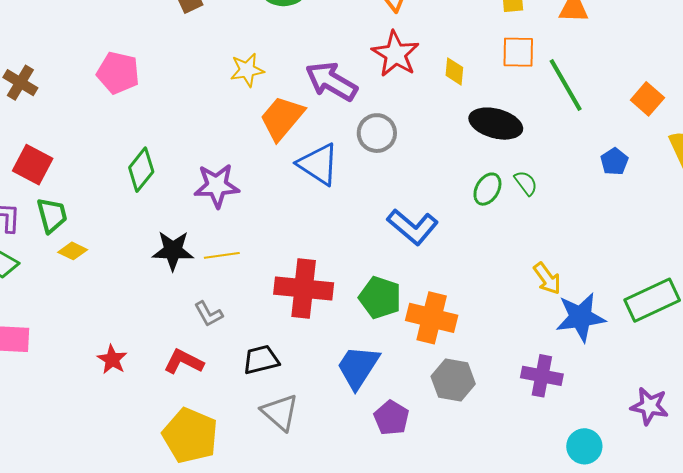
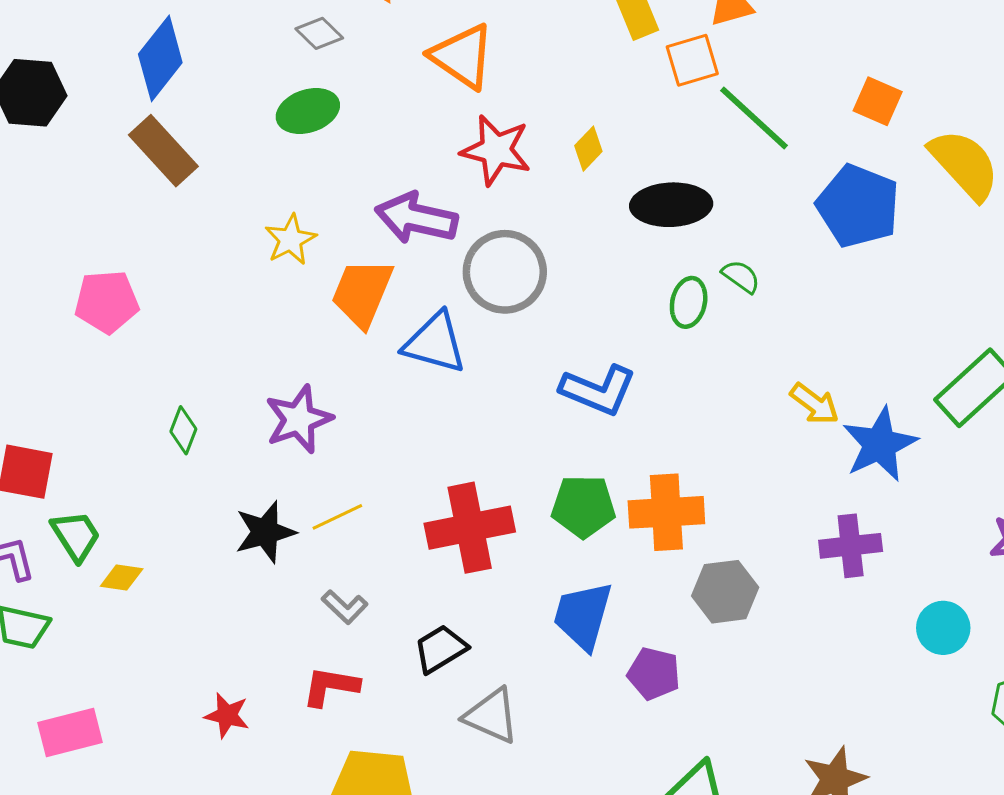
orange square: (518, 52) -> (692, 60), moved
yellow diamond: (454, 71) -> (588, 149), turned 56
gray circle: (377, 133) -> (505, 272), size x1.4
blue pentagon: (614, 162) -> (858, 206), size x2.0
green diamond: (141, 170) -> (183, 430), size x0.7

